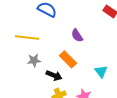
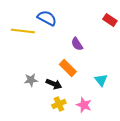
yellow line: (27, 37) -> (23, 31), moved
gray star: (34, 60) -> (31, 80), moved

